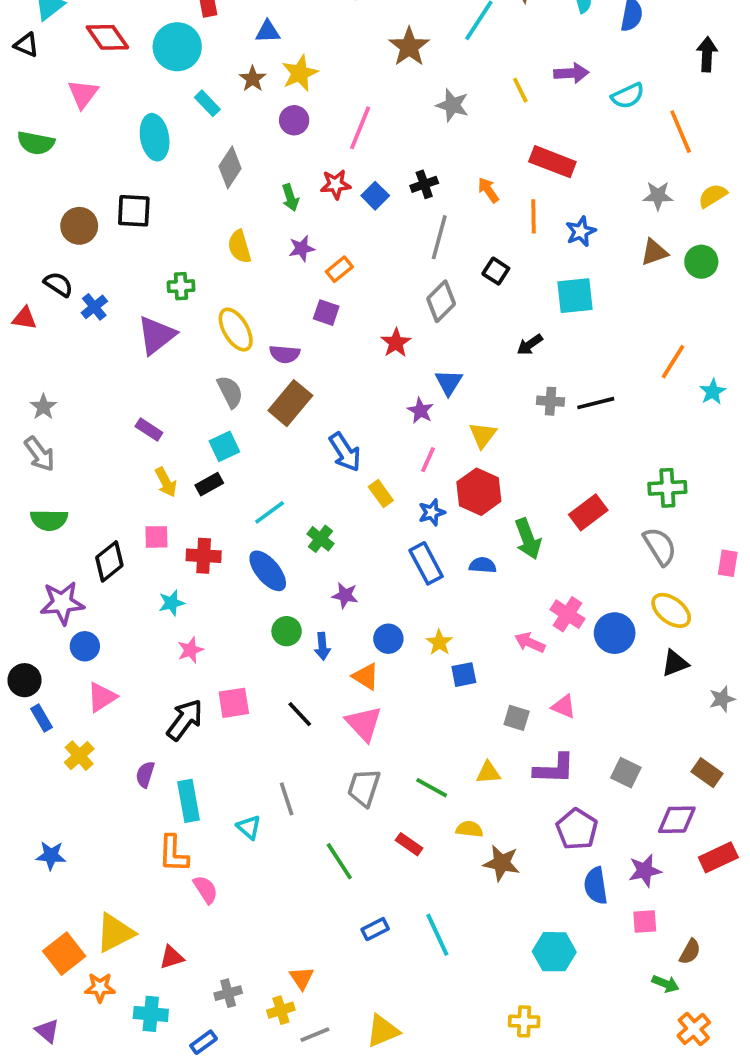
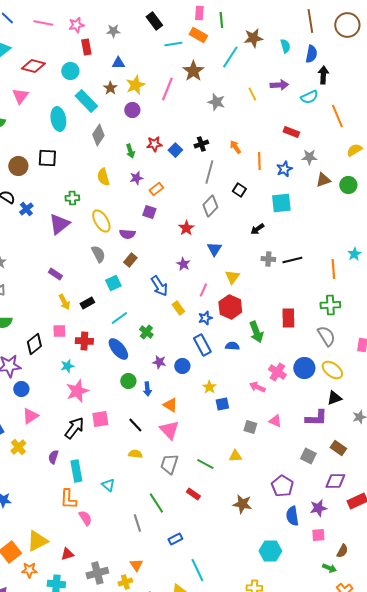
red diamond: (107, 37) -> (33, 66), turned -40
cyan circle: (177, 47) -> (70, 71), size x0.7
black arrow: (707, 54) -> (323, 75), moved
cyan rectangle: (207, 103) -> (86, 101), size x1.6
pink line: (360, 128) -> (167, 89), moved
red rectangle: (552, 162) -> (291, 132), moved, size x0.7
gray star: (658, 196) -> (309, 157), moved
orange line: (673, 362) -> (333, 269), moved, turned -36
brown rectangle: (290, 403) -> (130, 260), size x0.6
purple star: (420, 411) -> (183, 264), moved
cyan square: (224, 446) -> (113, 283), moved
red rectangle: (588, 512) -> (288, 318), turned -54
blue circle: (615, 633) -> (304, 368), moved
blue circle: (388, 639) -> (182, 366), moved
pink star: (190, 650) -> (77, 391), size x1.6
purple L-shape: (554, 769) -> (316, 418), moved
brown rectangle: (707, 773) -> (338, 448), moved
gray line: (287, 799) -> (137, 523), moved
yellow semicircle: (469, 829) -> (135, 454), moved
cyan line: (437, 935) -> (197, 570), moved
gray cross: (228, 993) -> (97, 573), size x1.5

